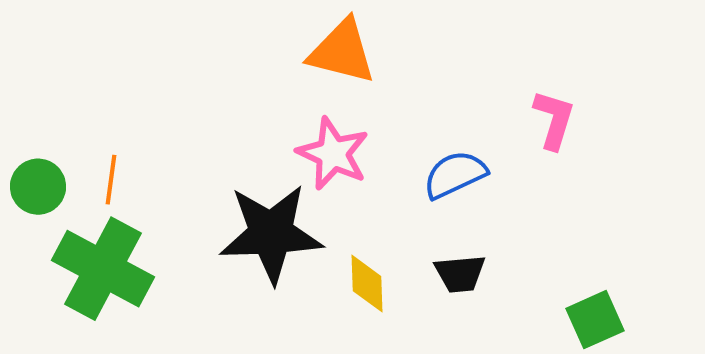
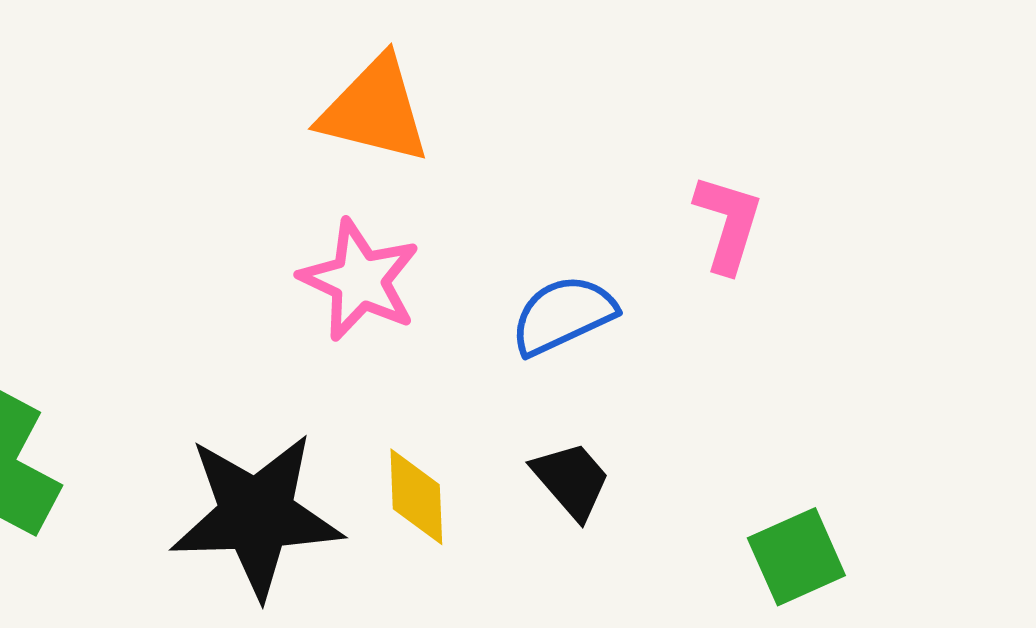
black star: (271, 234) -> (256, 515), moved
black trapezoid: (460, 274) -> (571, 480), turned -126

